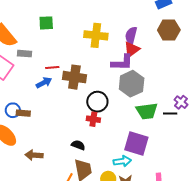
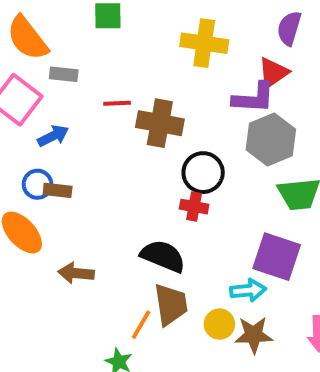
purple semicircle: (131, 35) -> (289, 28), moved
blue arrow: (44, 83) -> (53, 136), moved
black semicircle: (78, 145) -> (163, 256), size x1.6

